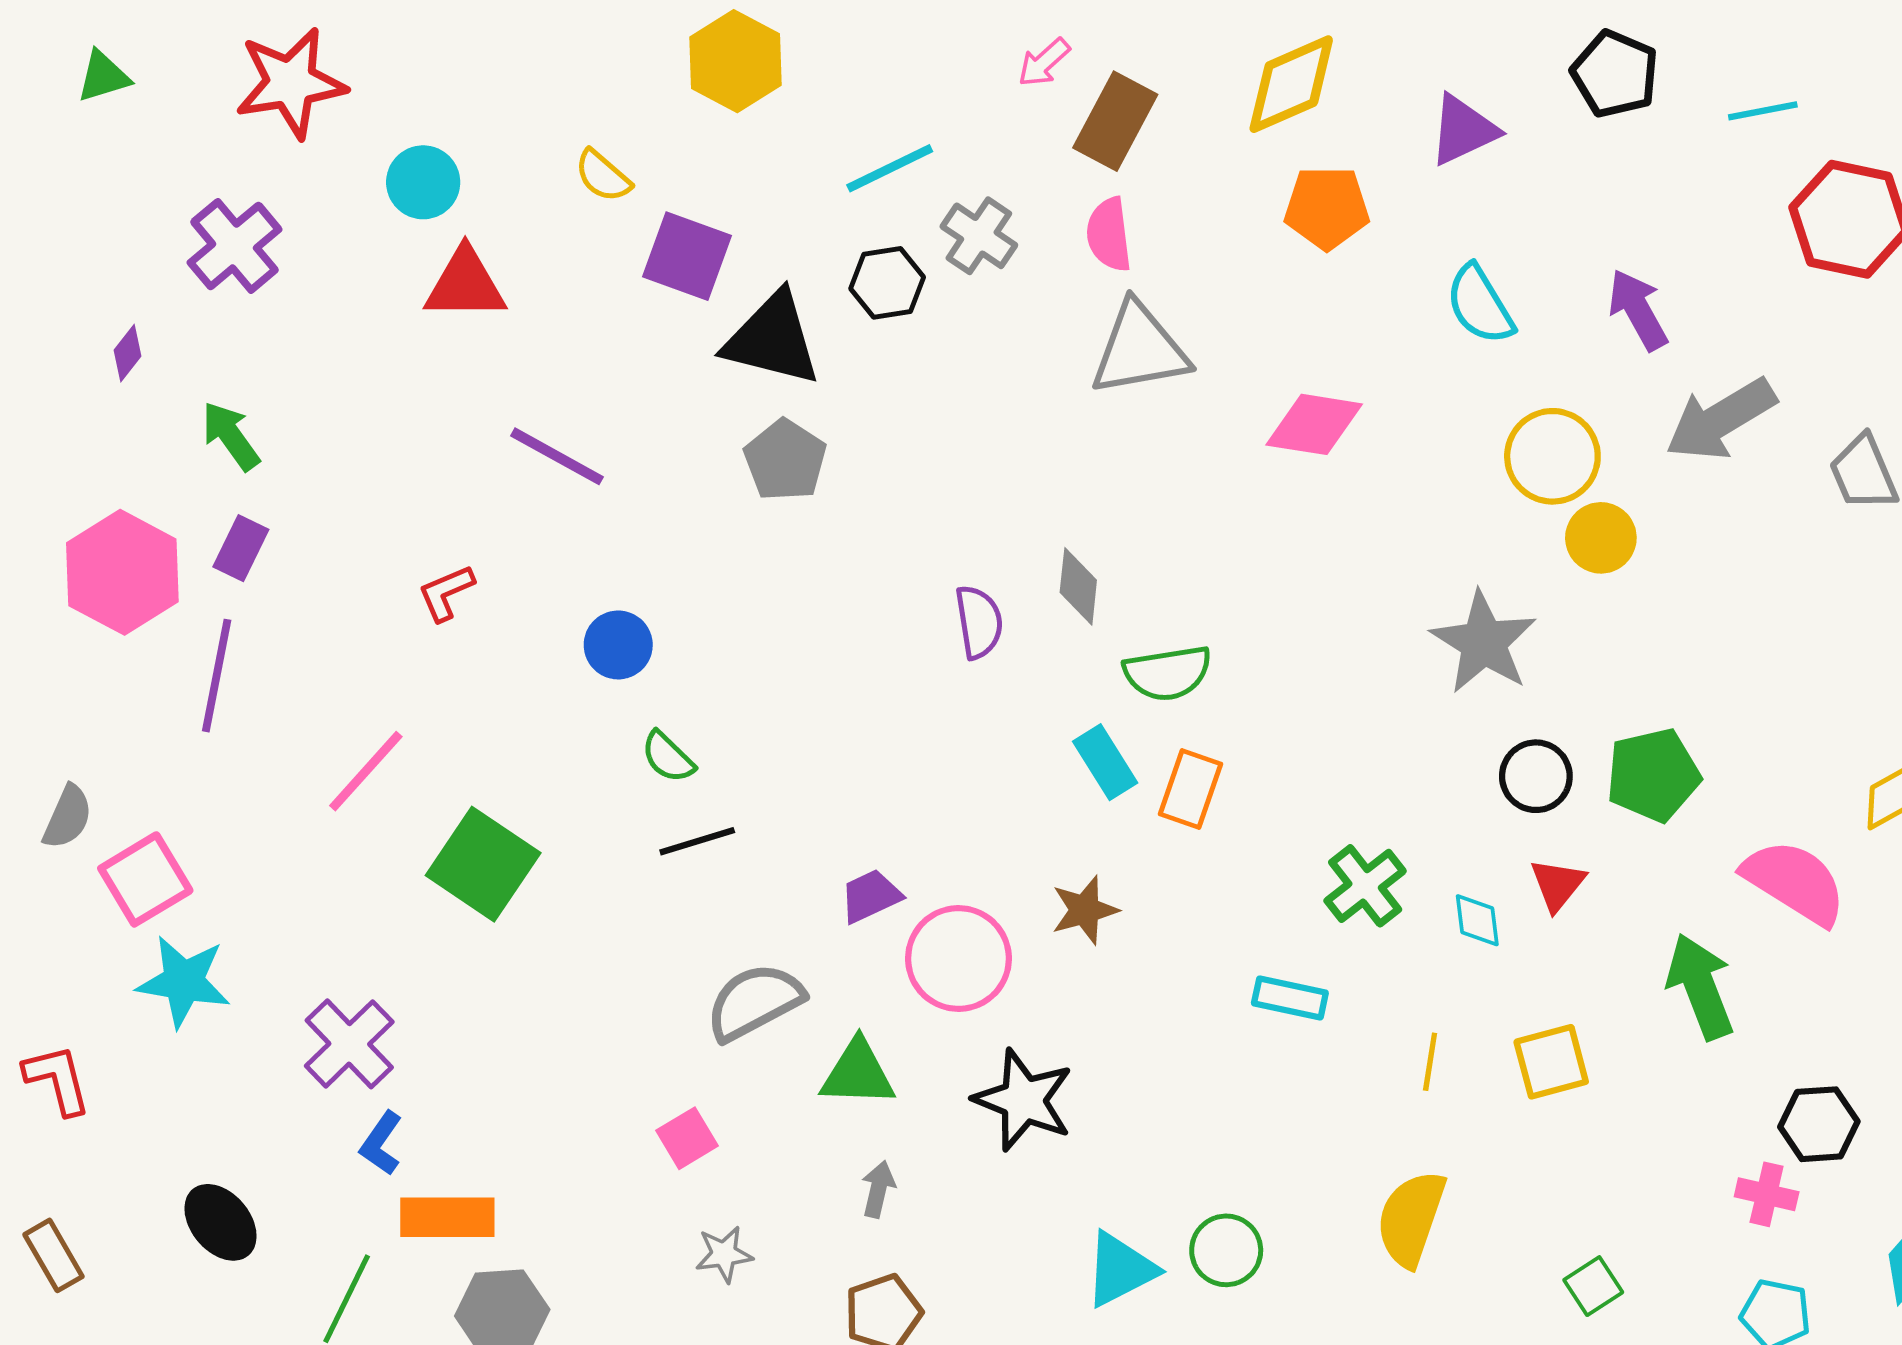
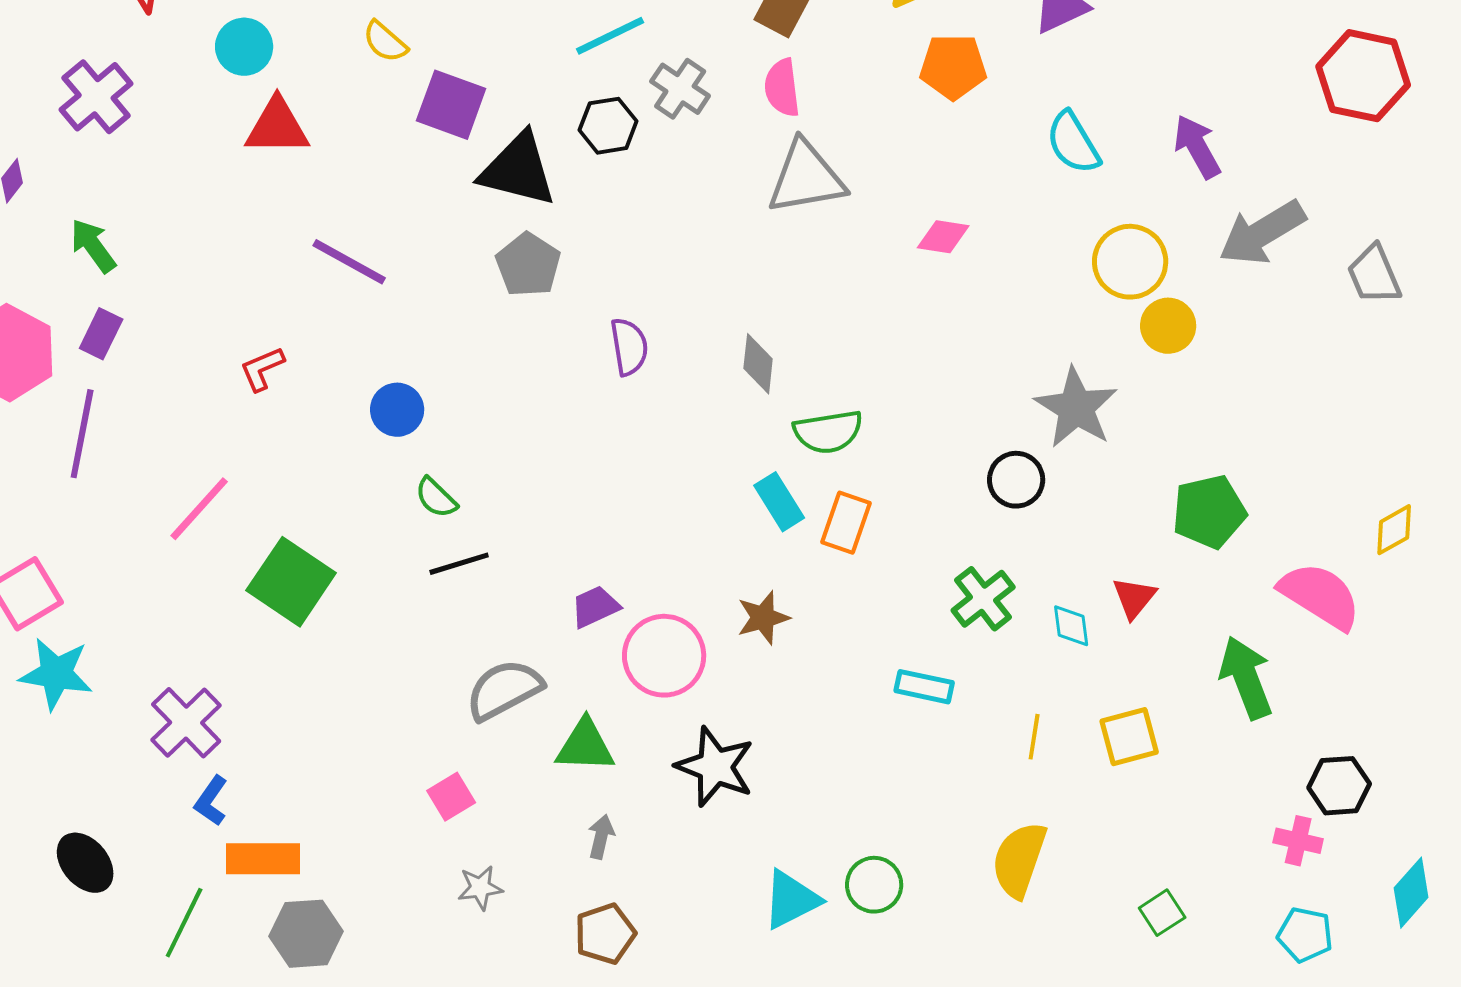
pink diamond: (1314, 424) -> (943, 237), size x0.7
purple semicircle: (979, 622) -> (629, 347), moved
black circle: (1536, 776) -> (1016, 480), moved

